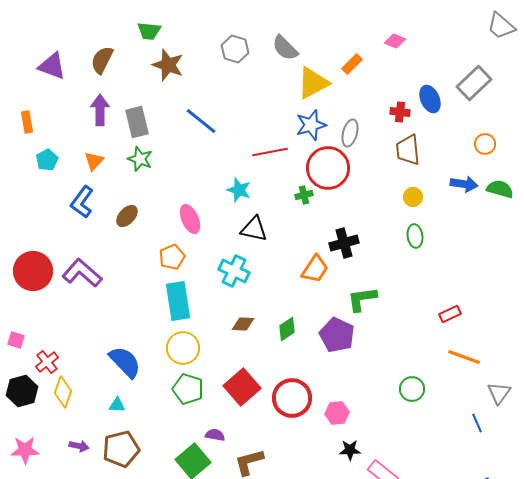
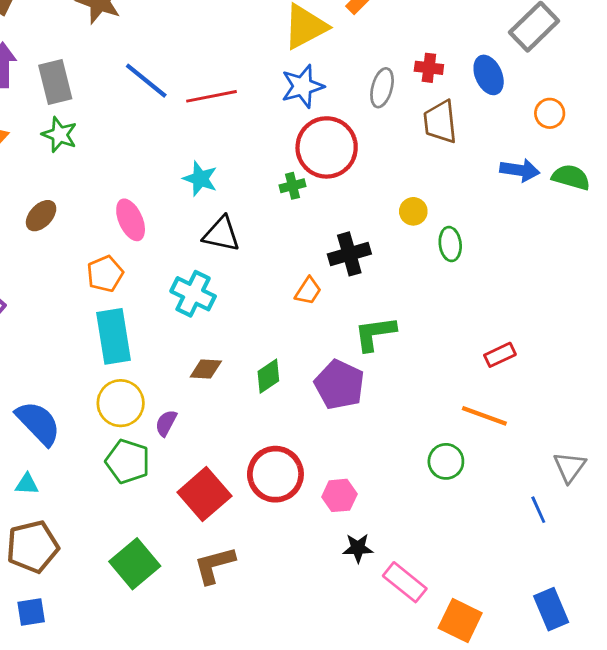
blue ellipse: (430, 99) -> (489, 75), moved
gray ellipse: (350, 133) -> (382, 88), moved
red line: (270, 152) -> (212, 96), moved
yellow circle: (413, 197) -> (413, 211), moved
orange trapezoid: (315, 269) -> (308, 291), size x0.7
orange line: (464, 357) -> (484, 416), moved
red square: (242, 387) -> (204, 494), moved
purple semicircle: (215, 435) -> (166, 423), moved, turned -72

